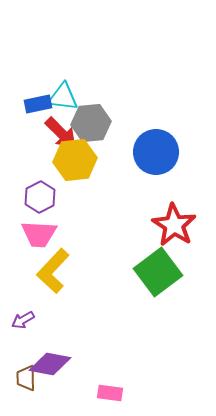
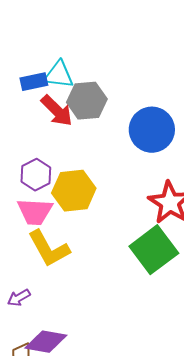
yellow hexagon: (75, 160) -> (74, 191), moved
yellow L-shape: (53, 271) -> (49, 249), turned -72

